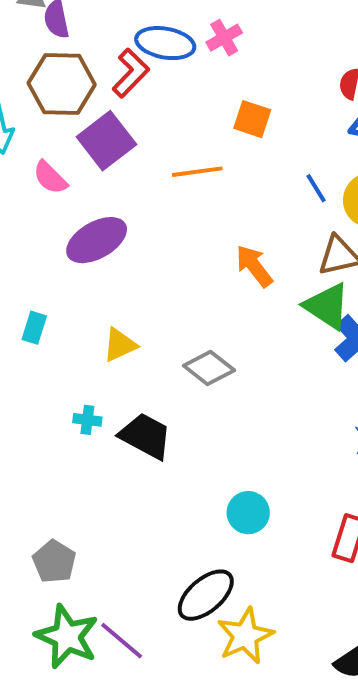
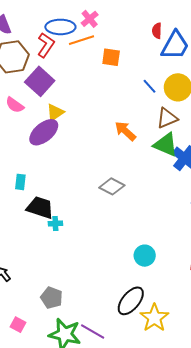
orange line: (197, 172) -> (81, 40), moved
yellow triangle: (120, 345) -> (55, 112), moved
black trapezoid: (146, 436) -> (40, 207), moved

